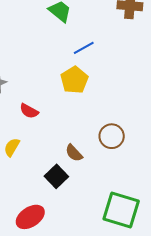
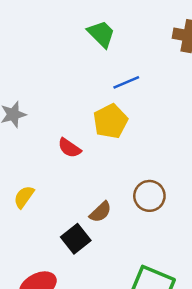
red semicircle: (29, 111) -> (69, 148), moved
brown semicircle: (74, 153) -> (100, 212), turned -96

